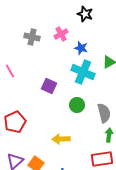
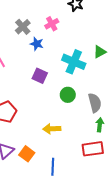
gray cross: (32, 37) -> (23, 27), turned 35
blue star: (81, 48) -> (37, 44), moved

